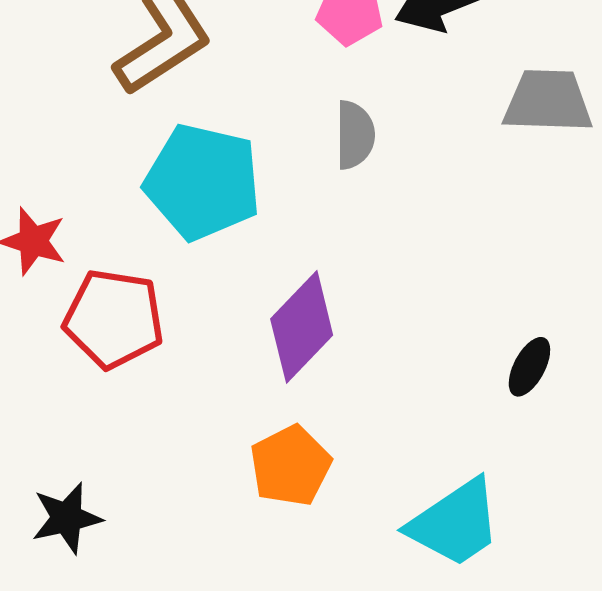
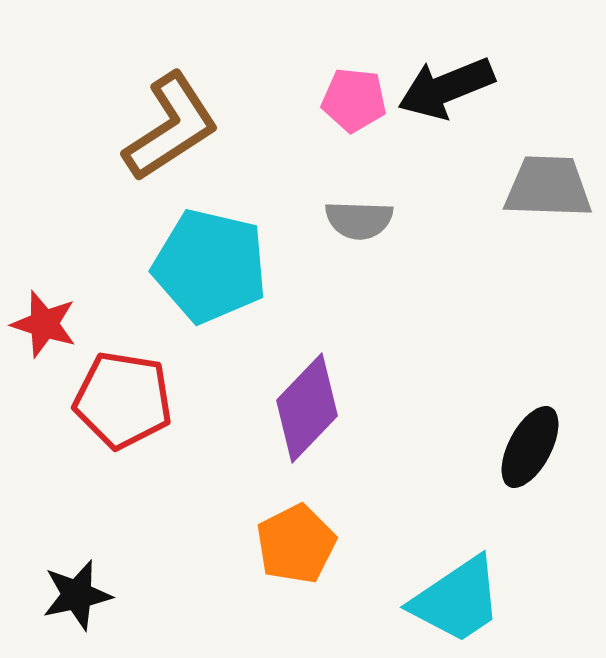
gray semicircle: (355, 135) -> (359, 220), turned 92
black ellipse: (529, 367) -> (530, 447), size x1.4

